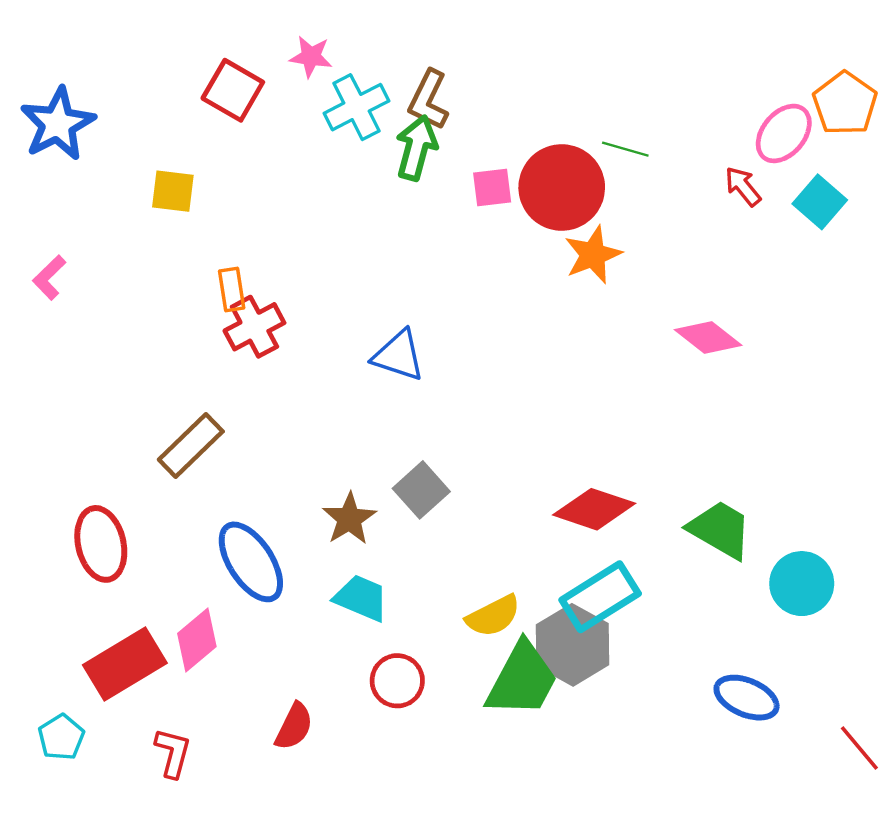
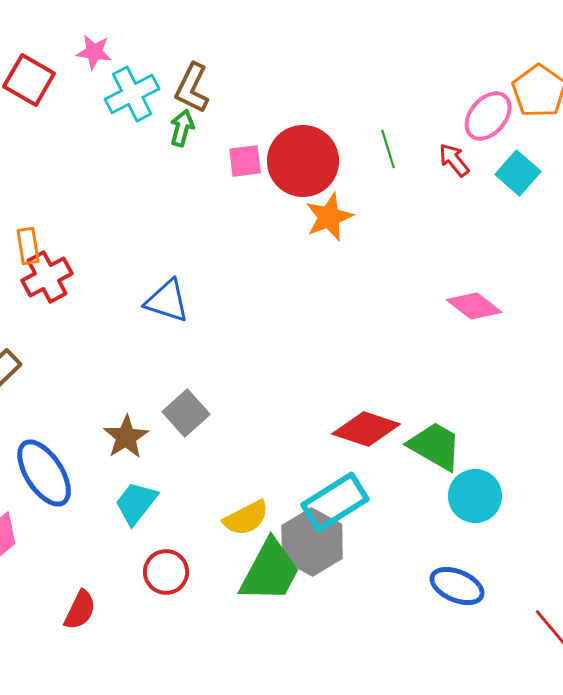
green arrow: (416, 148) -> (182, 128), size x0.7
green line: (625, 149) -> (388, 149), moved, turned 57
pink diamond: (708, 338) -> (474, 306), moved
red diamond: (594, 509) -> (366, 429), moved
cyan circle: (802, 584) -> (475, 496), moved
cyan trapezoid: (361, 598) -> (136, 503), turned -75

